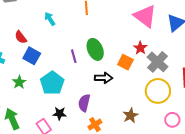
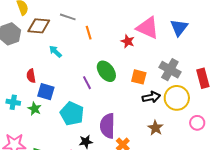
red semicircle: (21, 37) -> (31, 76), turned 40
red star: (140, 48) -> (128, 41), moved
black arrow: (104, 78) -> (151, 97), moved
green star: (19, 82) -> (35, 109), moved
purple semicircle: (84, 103) -> (107, 126), size x1.4

